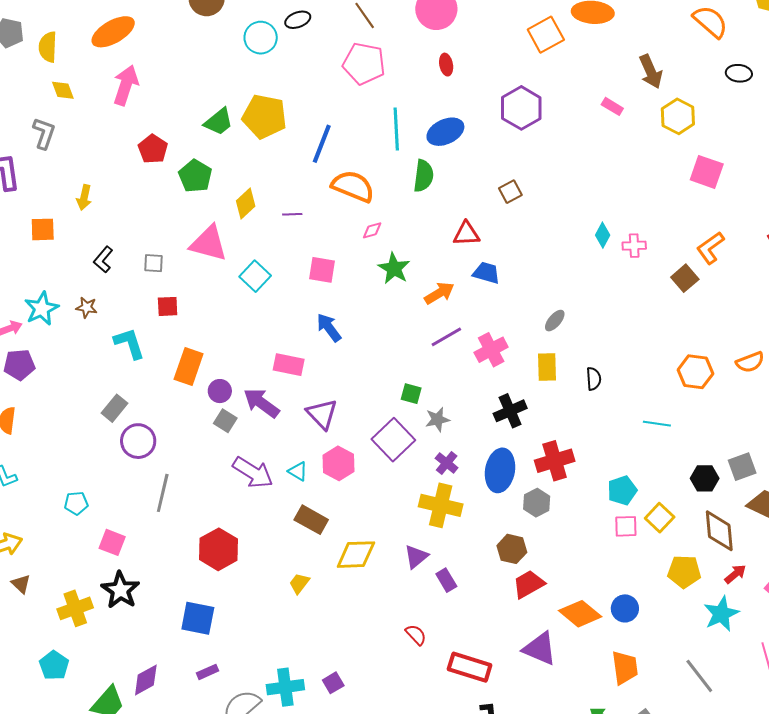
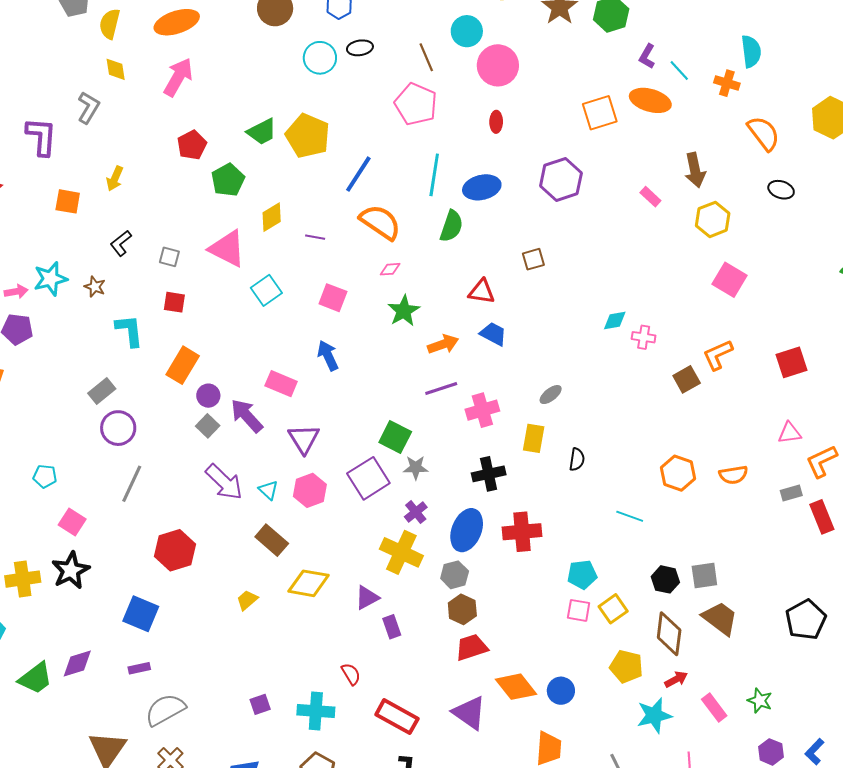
cyan diamond: (603, 235) -> (615, 321), turned 40
green square: (411, 394) -> (395, 437), size x1.5
gray hexagon: (537, 503) -> (455, 575), moved
cyan cross: (285, 687) -> (316, 711), moved

